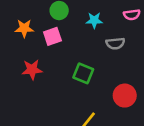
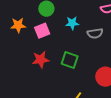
cyan star: (94, 20) -> (72, 23), moved
red star: (32, 70) -> (41, 60), moved

